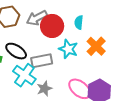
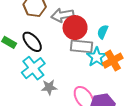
cyan star: (68, 49) -> (97, 57), moved
gray rectangle: (42, 61) -> (82, 46), moved

